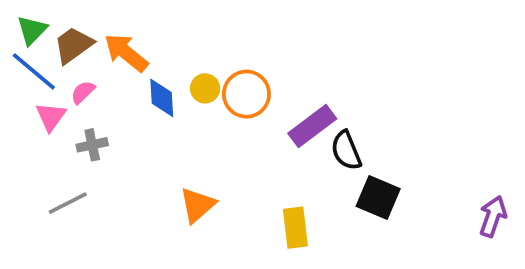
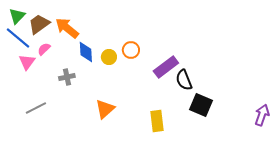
yellow circle: (205, 88) -> (109, 57), moved
orange circle: (246, 94) -> (131, 50), size x0.7
gray cross: (92, 145) -> (67, 77), moved

